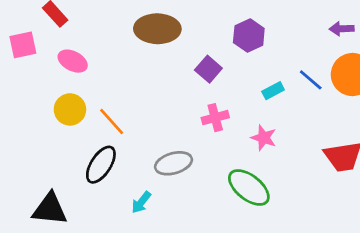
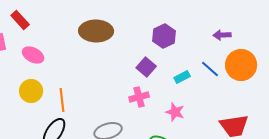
purple arrow: (342, 29) -> (222, 35), moved
purple square: (208, 69) -> (146, 67), moved
orange line: (112, 122) -> (62, 100), turned 35

